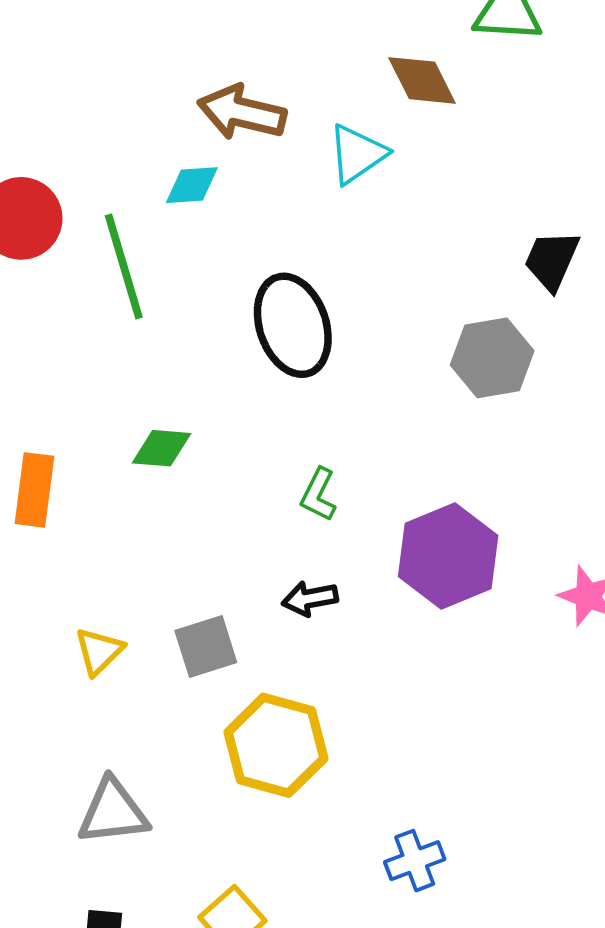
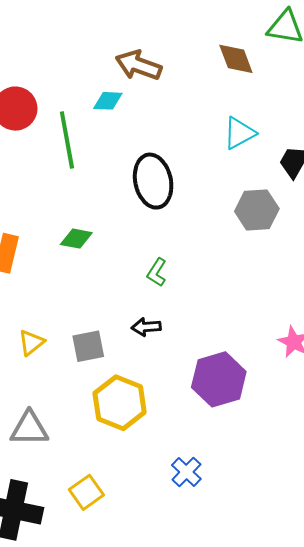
cyan triangle: (357, 154) -> (239, 133), moved
purple hexagon: (448, 556) -> (219, 379), moved
blue cross: (415, 861) -> (186, 472), turned -32

